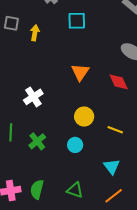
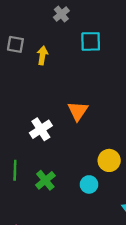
orange triangle: (80, 72) -> (78, 111), moved
yellow circle: (84, 117) -> (109, 160), moved

